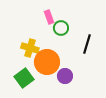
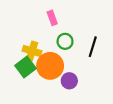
green circle: (61, 28) -> (65, 41), moved
green square: (24, 78) -> (26, 67), moved

